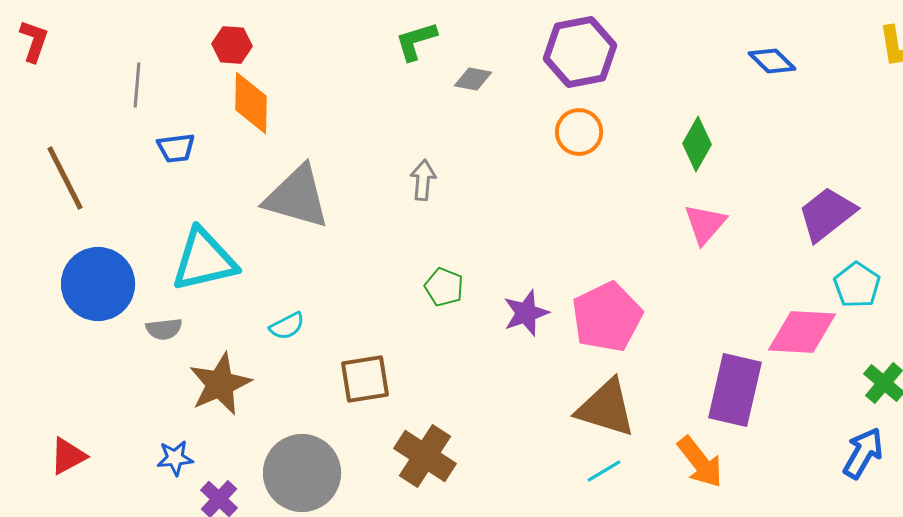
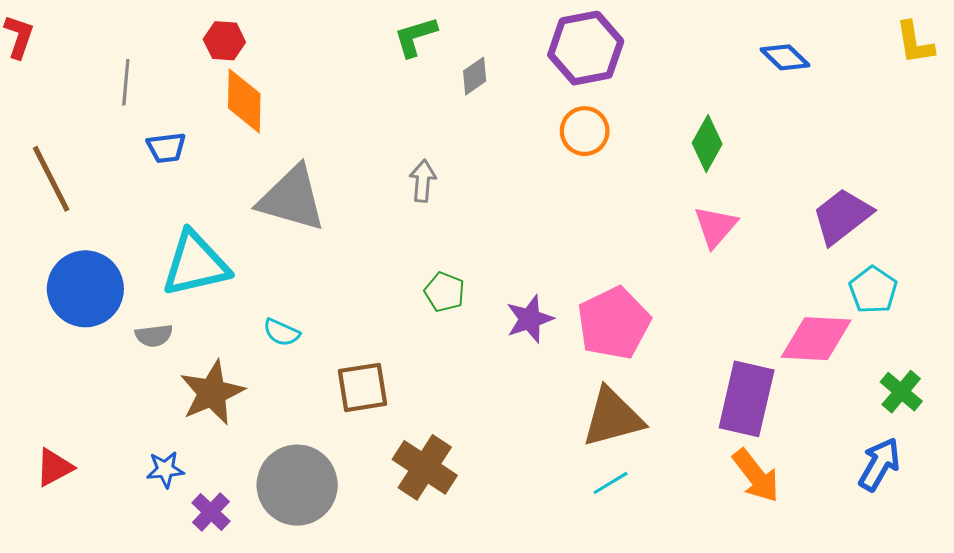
gray diamond: (473, 79) -> (475, 76), turned -45
cyan semicircle: (287, 326) -> (282, 332), turned 51
brown triangle: (606, 408) -> (613, 418), turned -32
orange arrow: (700, 462) -> (756, 476), moved

